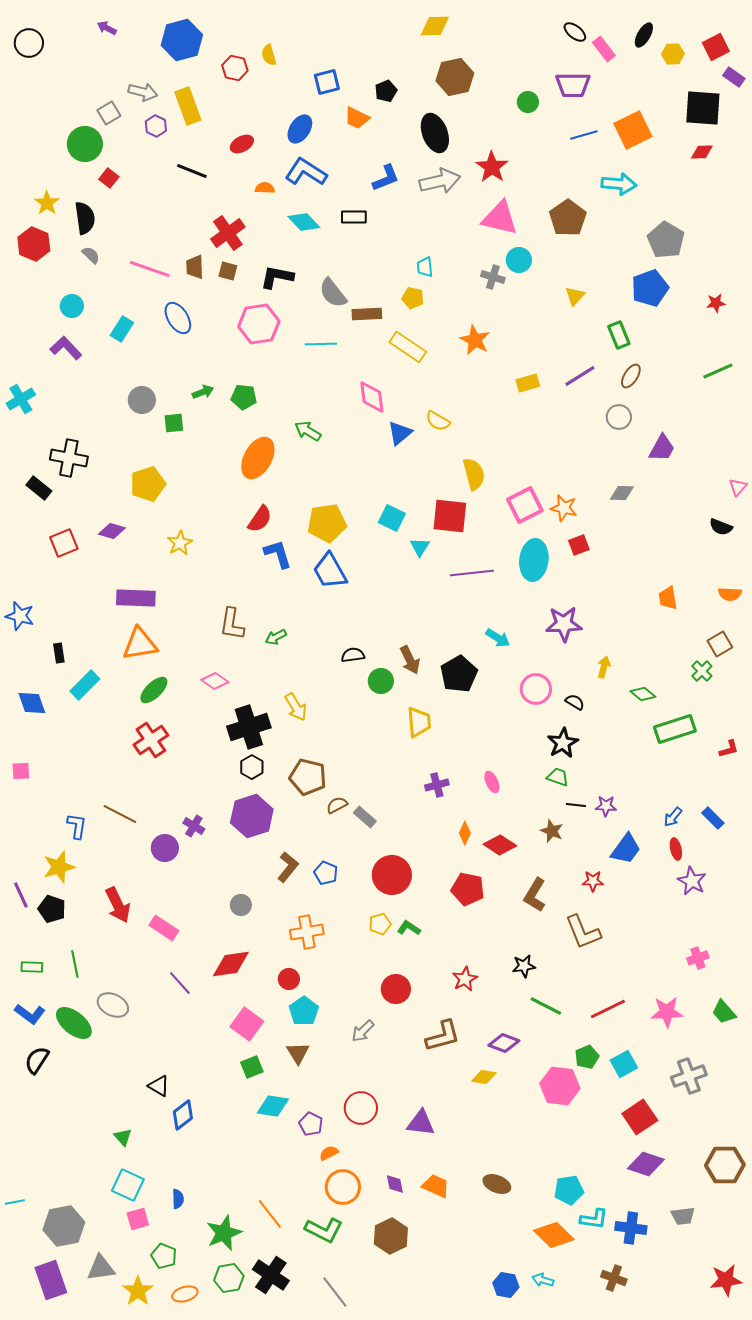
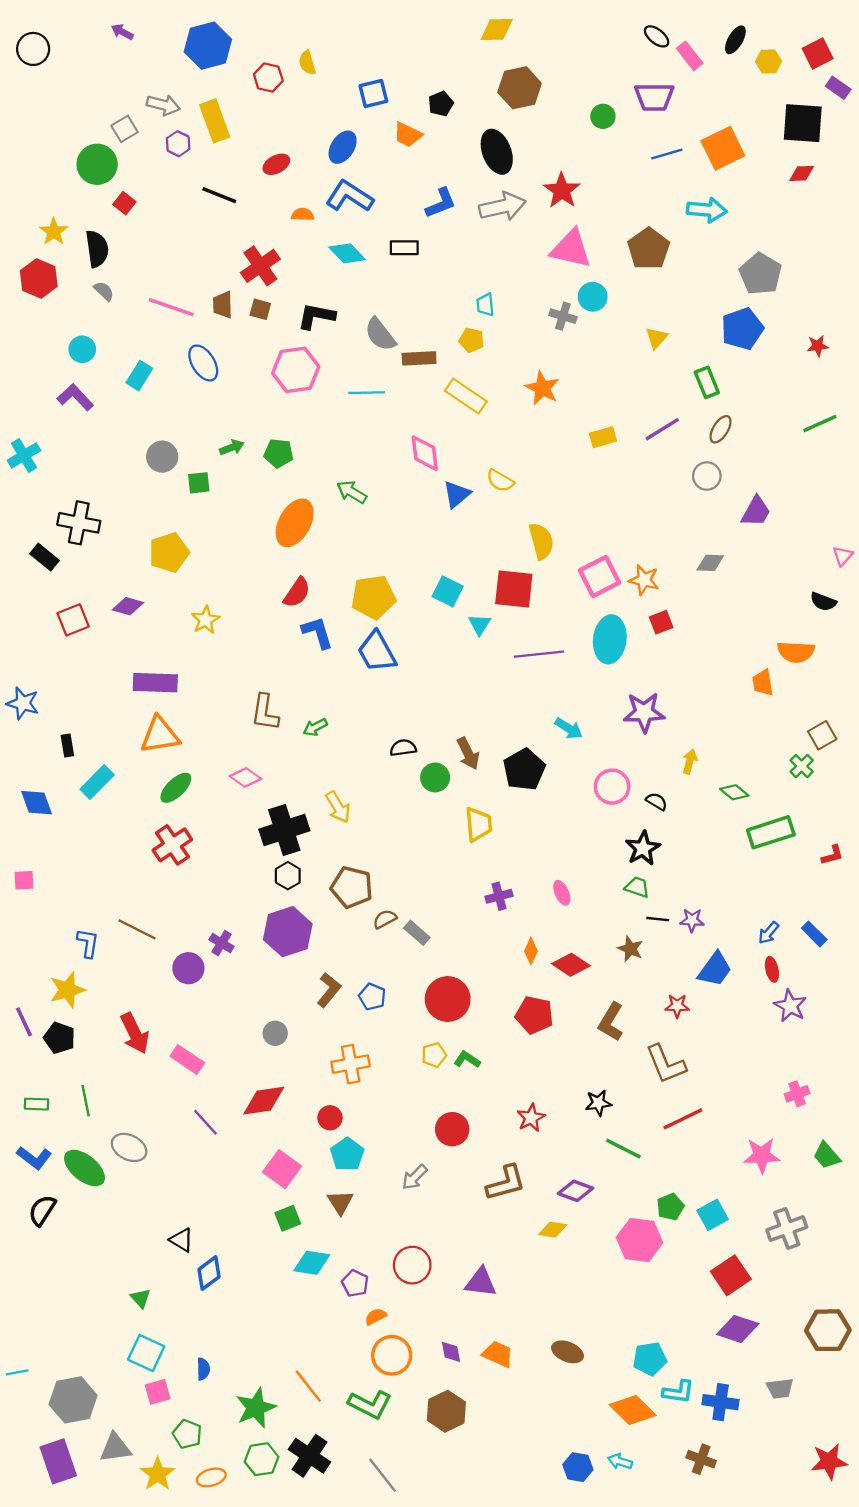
orange semicircle: (730, 594) -> (796, 652), moved, size x1.4
red line: (608, 1009) -> (683, 1119), moved

